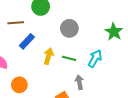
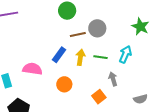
brown line: (16, 23) -> (78, 35), moved
blue rectangle: (27, 41) -> (59, 55), moved
orange circle: (19, 85) -> (64, 84), moved

